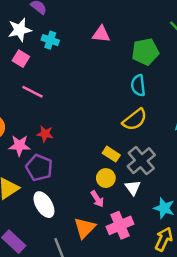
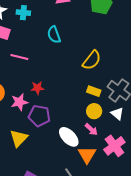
cyan semicircle: (138, 85) -> (54, 35), moved
yellow semicircle: (135, 120) -> (92, 60), moved
white ellipse: (44, 205) -> (69, 137), moved

